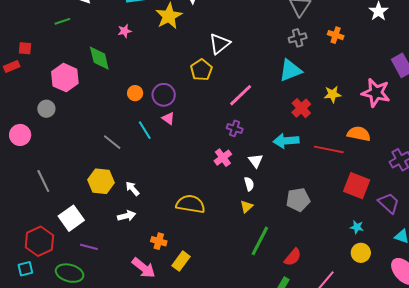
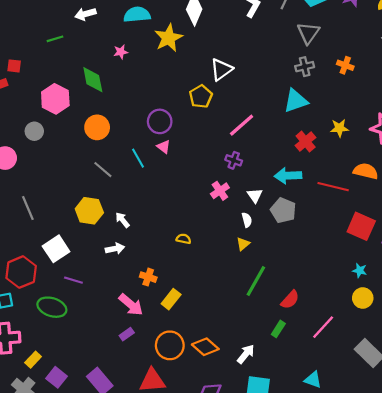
orange circle: (135, 93) -> (97, 127), moved, size x1.5
gray pentagon: (298, 200) -> (283, 210), moved, turned 30
yellow semicircle: (190, 204) -> (184, 239), size x0.5

